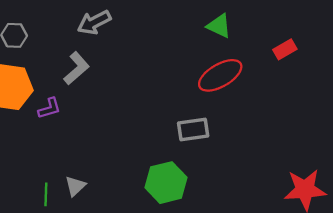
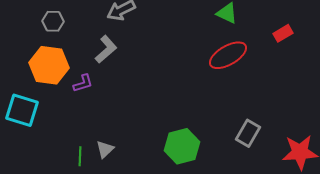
gray rectangle: (193, 130) -> (248, 133), moved, turned -52

